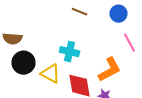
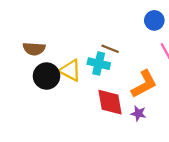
brown line: (80, 12) -> (110, 49), moved
yellow triangle: (50, 74) -> (70, 70), moved

